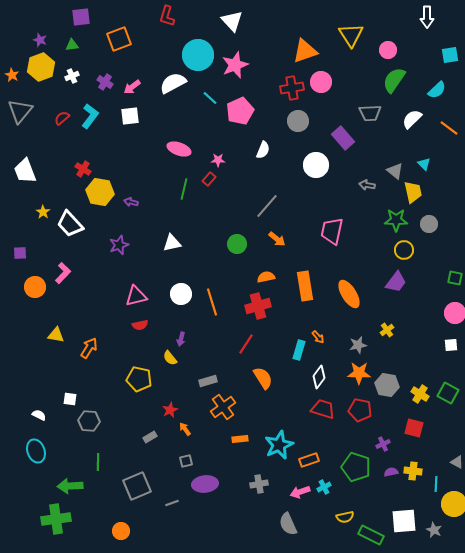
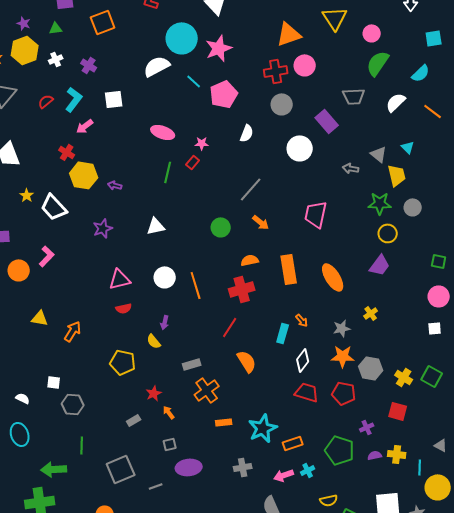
pink arrow: (132, 87) -> (85, 126), moved

